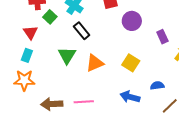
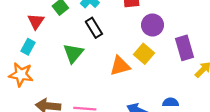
purple rectangle: (162, 37) -> (185, 48), size x1.5
orange triangle: (95, 63) -> (120, 66), moved
yellow square: (131, 63) -> (144, 54), moved

